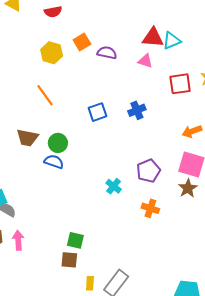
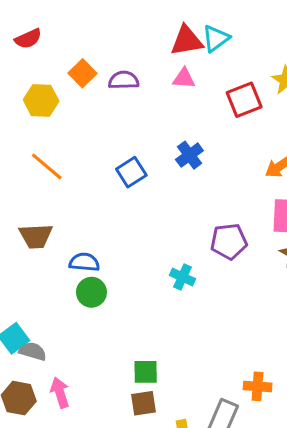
green circle: (58, 143) -> (91, 292), moved
purple pentagon: (148, 171) -> (229, 241), turned 30
orange cross: (150, 208) -> (258, 386), moved

